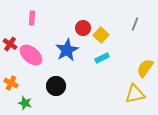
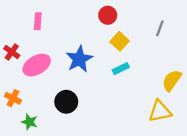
red circle: (83, 28) -> (108, 15), moved
pink ellipse: (31, 55) -> (37, 65), turned -70

